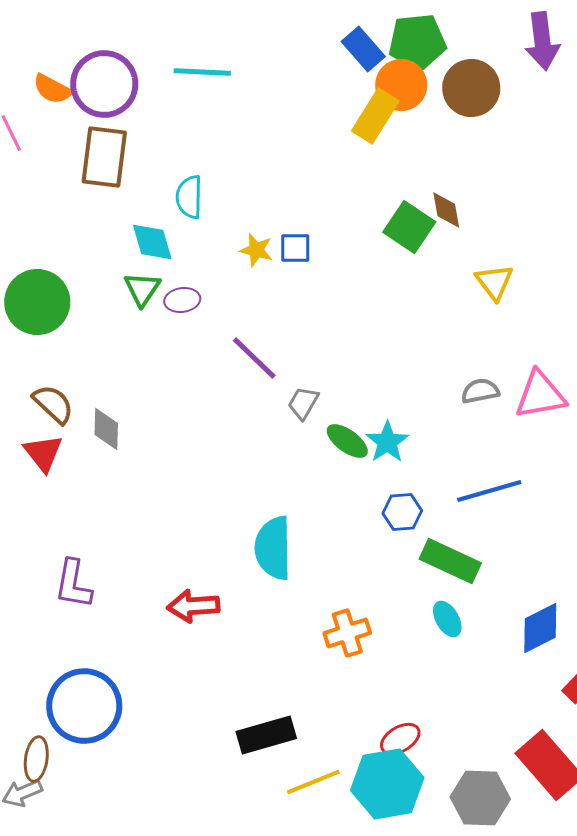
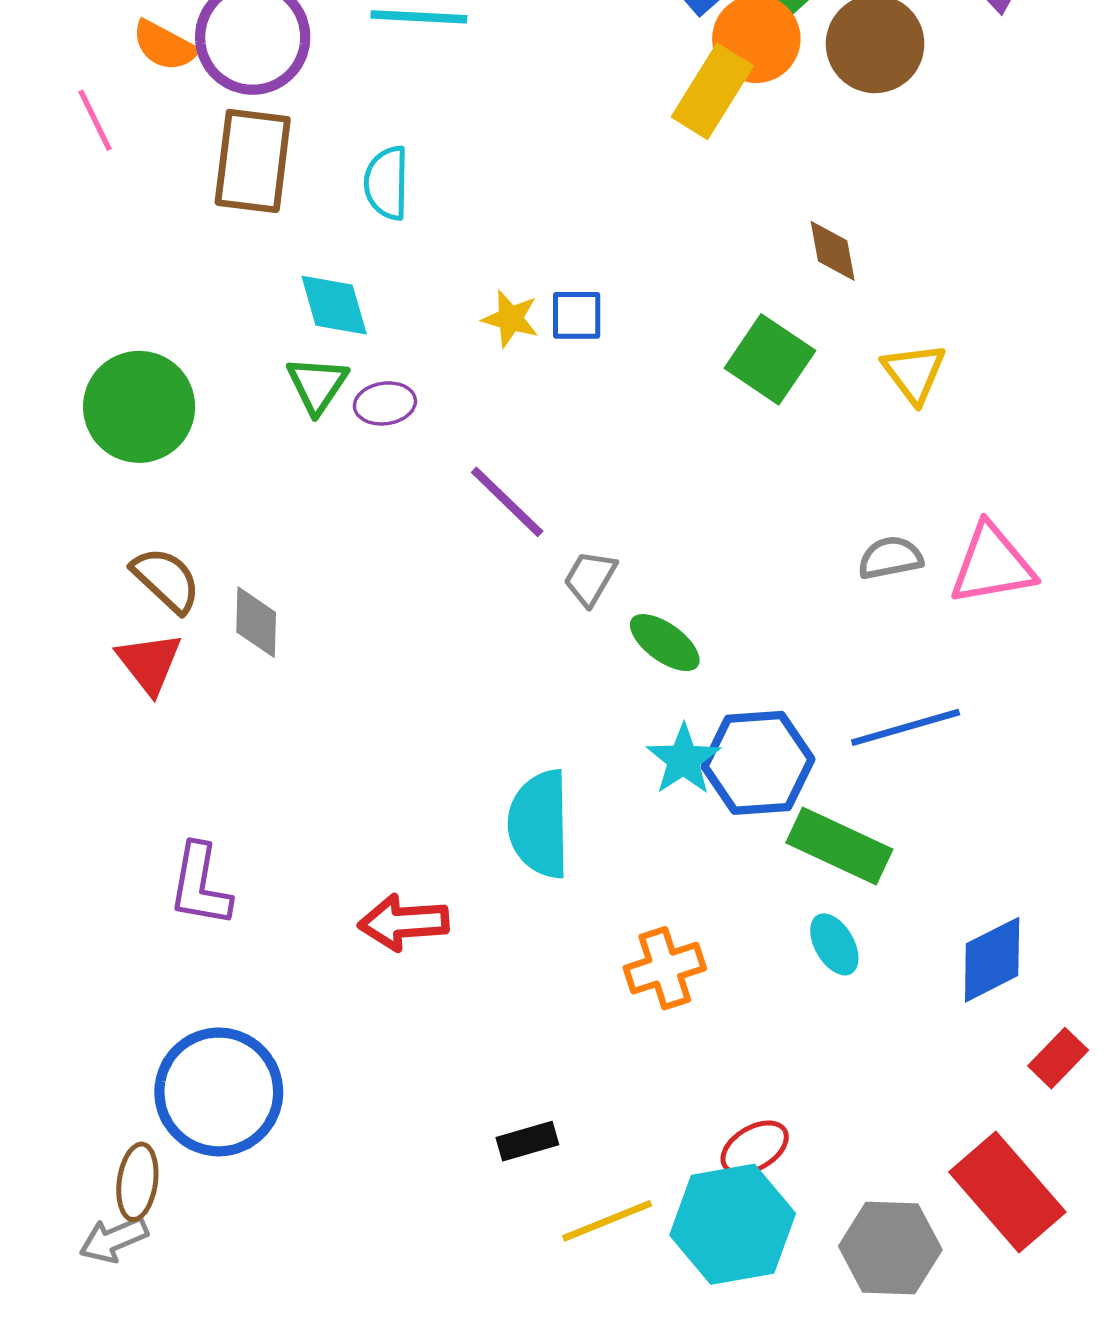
cyan semicircle: (189, 197) -> (387, 183), moved
green square: (409, 227) -> (770, 359), moved
cyan star: (387, 442) -> (683, 760), moved
blue hexagon: (402, 512) -> (758, 763), size x1.6
black rectangle: (266, 735) -> (527, 1141), size x0.6

